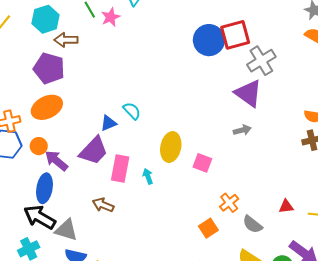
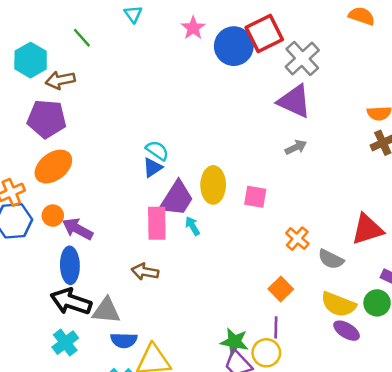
pink star: (111, 17) -> (193, 28), moved
blue triangle: (108, 123) -> (153, 168), moved
purple trapezoid: (94, 151) -> (177, 199), moved
red triangle: (286, 206) -> (367, 229), size x1.8
orange square: (208, 228) -> (281, 289), moved

